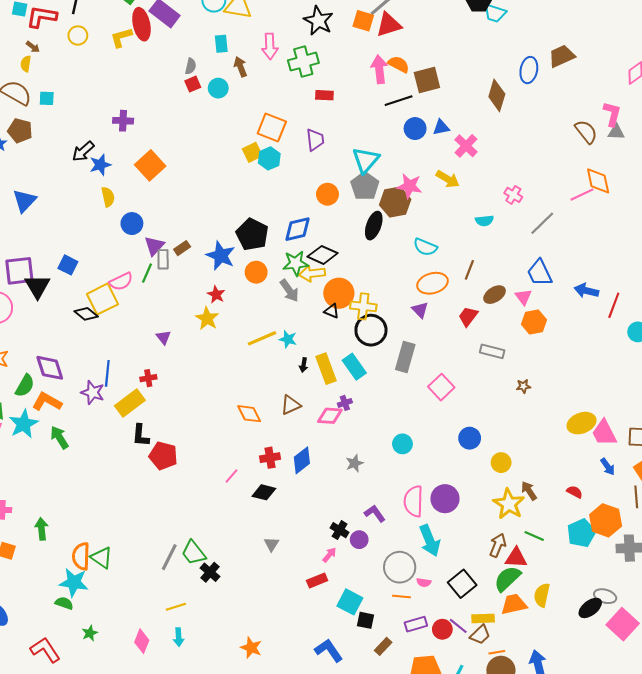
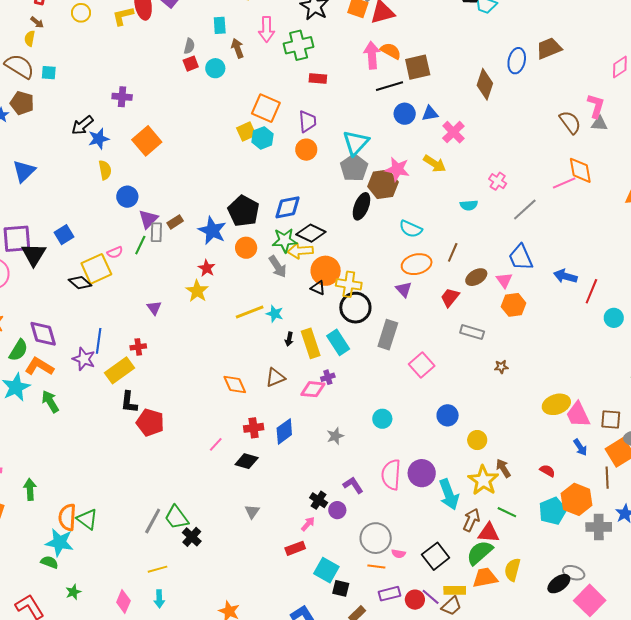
orange circle: (327, 194) -> (306, 150), moved
blue square: (68, 265) -> (64, 235), turned 30
pink semicircle: (121, 281) -> (115, 252), size x0.7
cyan arrow: (430, 541) -> (449, 494), moved

